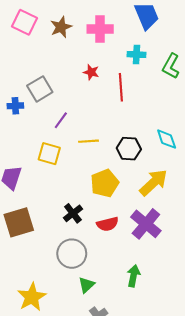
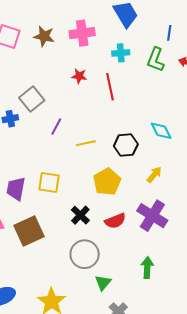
brown star: (61, 27) -> (44, 36), turned -30
yellow square: (49, 154) -> (49, 182), moved
yellow arrow: (153, 183) -> (154, 175), size x0.6

